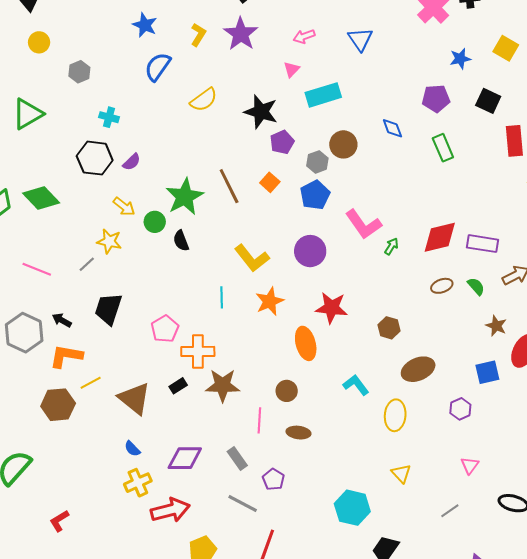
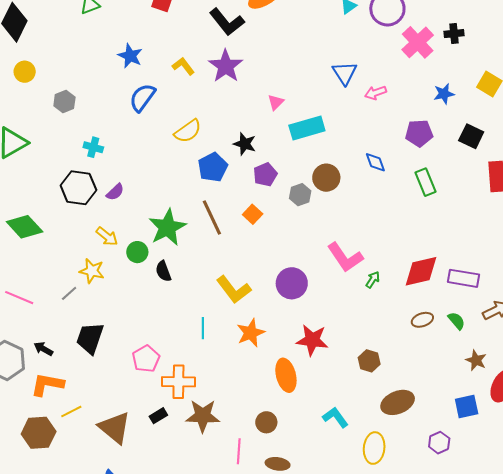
yellow L-shape: (198, 35) -> (183, 66), turned -70
pink arrow: (304, 36) -> (376, 93), moved
black star: (261, 112) -> (245, 144), size x0.7
blue pentagon: (315, 195) -> (213, 167), moved

